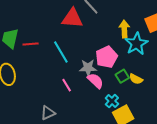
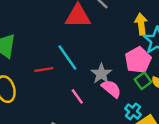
red line: (31, 44) -> (44, 69), moved
pink pentagon: (107, 57) -> (138, 60), moved
gray star: (88, 68) -> (101, 74), turned -30

